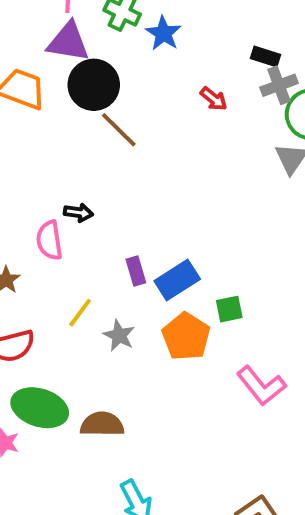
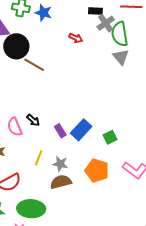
black arrow: (78, 213) -> (33, 120), moved, turned 48
orange pentagon: (186, 336) -> (97, 171), moved
brown semicircle: (102, 424) -> (61, 182), moved

